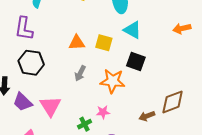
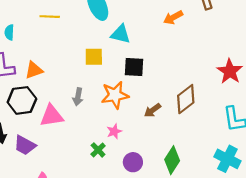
orange triangle: (77, 43) -> (34, 70), moved
pink triangle: (50, 106) -> (52, 116), moved, turned -50
brown arrow: (147, 116) -> (153, 110), moved

